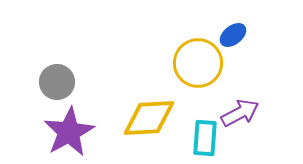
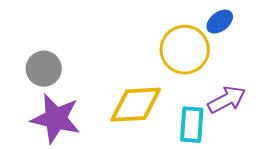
purple star: (69, 132) -> (56, 119), turned -30

